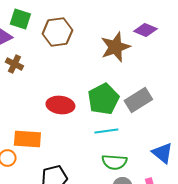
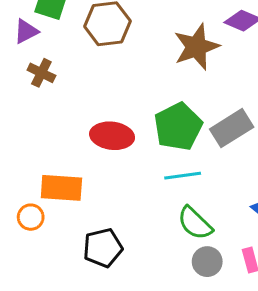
green semicircle: (114, 162) -> (195, 223), turned 40

